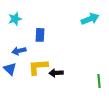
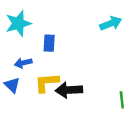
cyan star: (15, 19) -> (18, 23), size x1.5
black arrow: (56, 73) -> (69, 90), size x1.5

